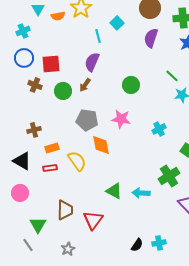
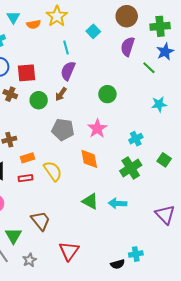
cyan line: (98, 36) -> (66, 48), moved
green line: (172, 76) -> (149, 68), moved
pink star: (121, 119) -> (97, 129), turned 30
orange diamond: (101, 145) -> (89, 159), moved
green cross: (169, 176) -> (131, 168), moved
brown trapezoid: (65, 210) -> (41, 221), turned -40
red triangle: (93, 220) -> (69, 251), moved
black semicircle: (137, 245) -> (118, 264), moved, turned 40
gray star: (68, 249) -> (30, 260), moved

